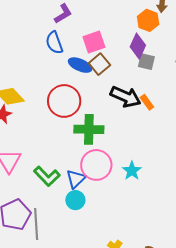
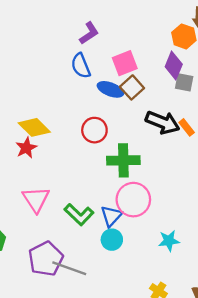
red circle: (64, 101) -> (94, 130), size x0.7
cyan star: (132, 171) -> (169, 241), moved, turned 30
gray line: (36, 224) -> (69, 268), turned -64

